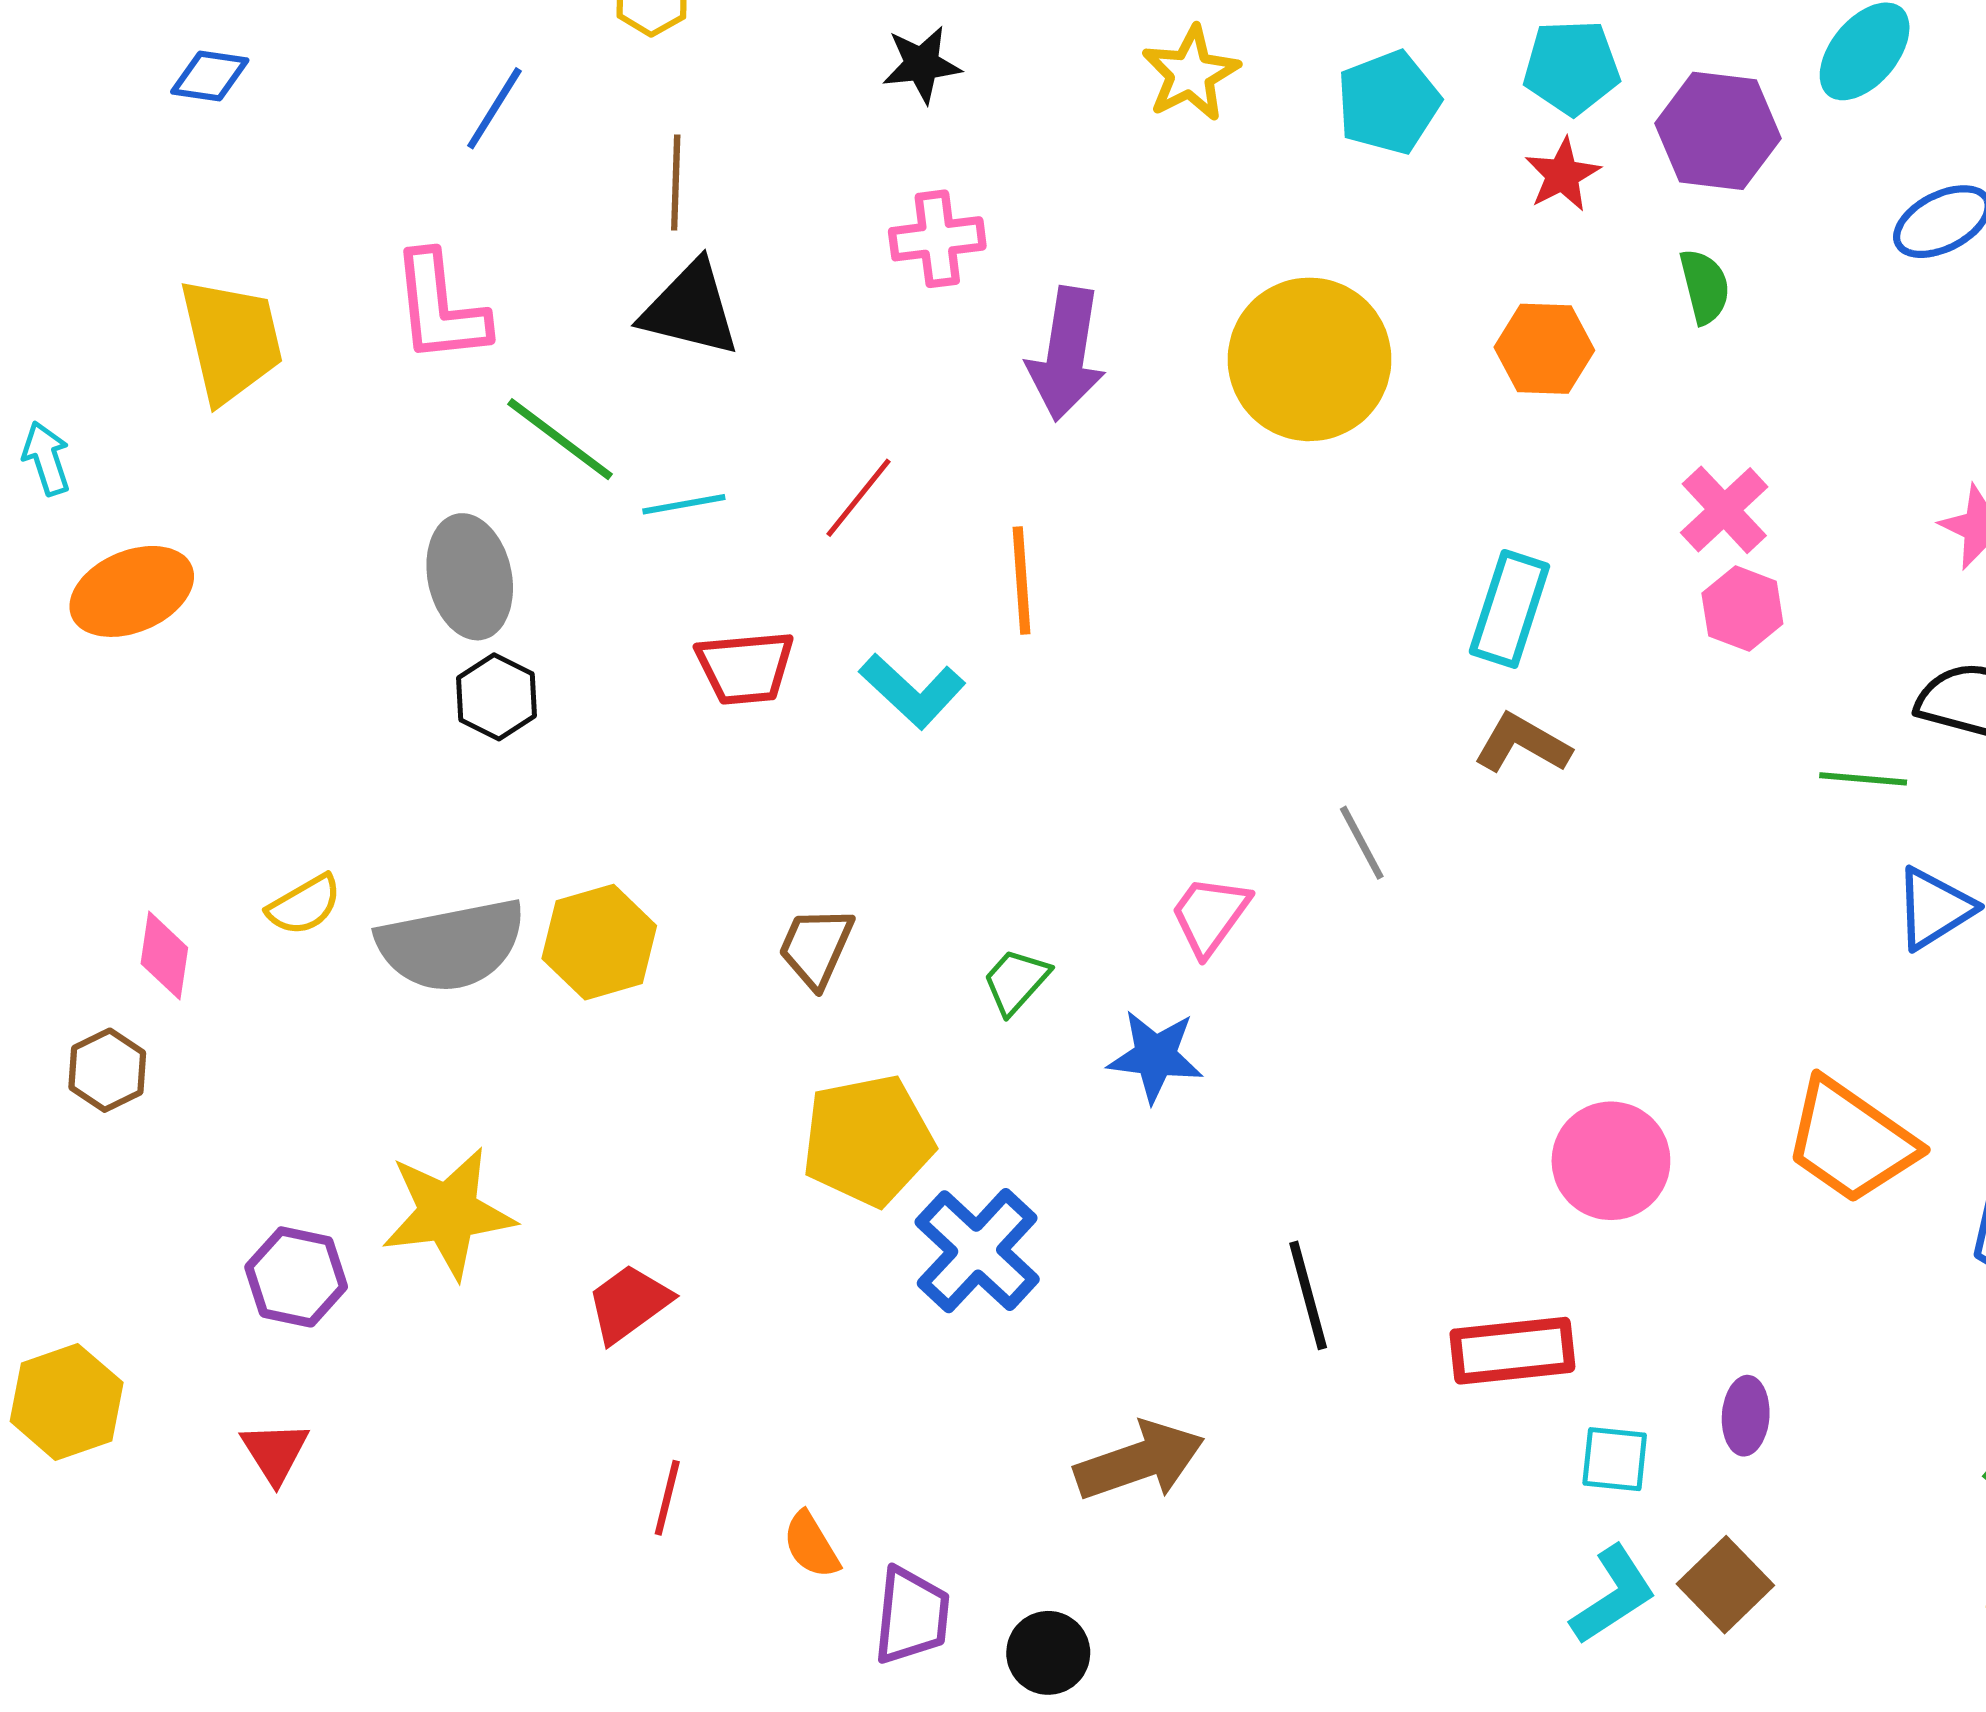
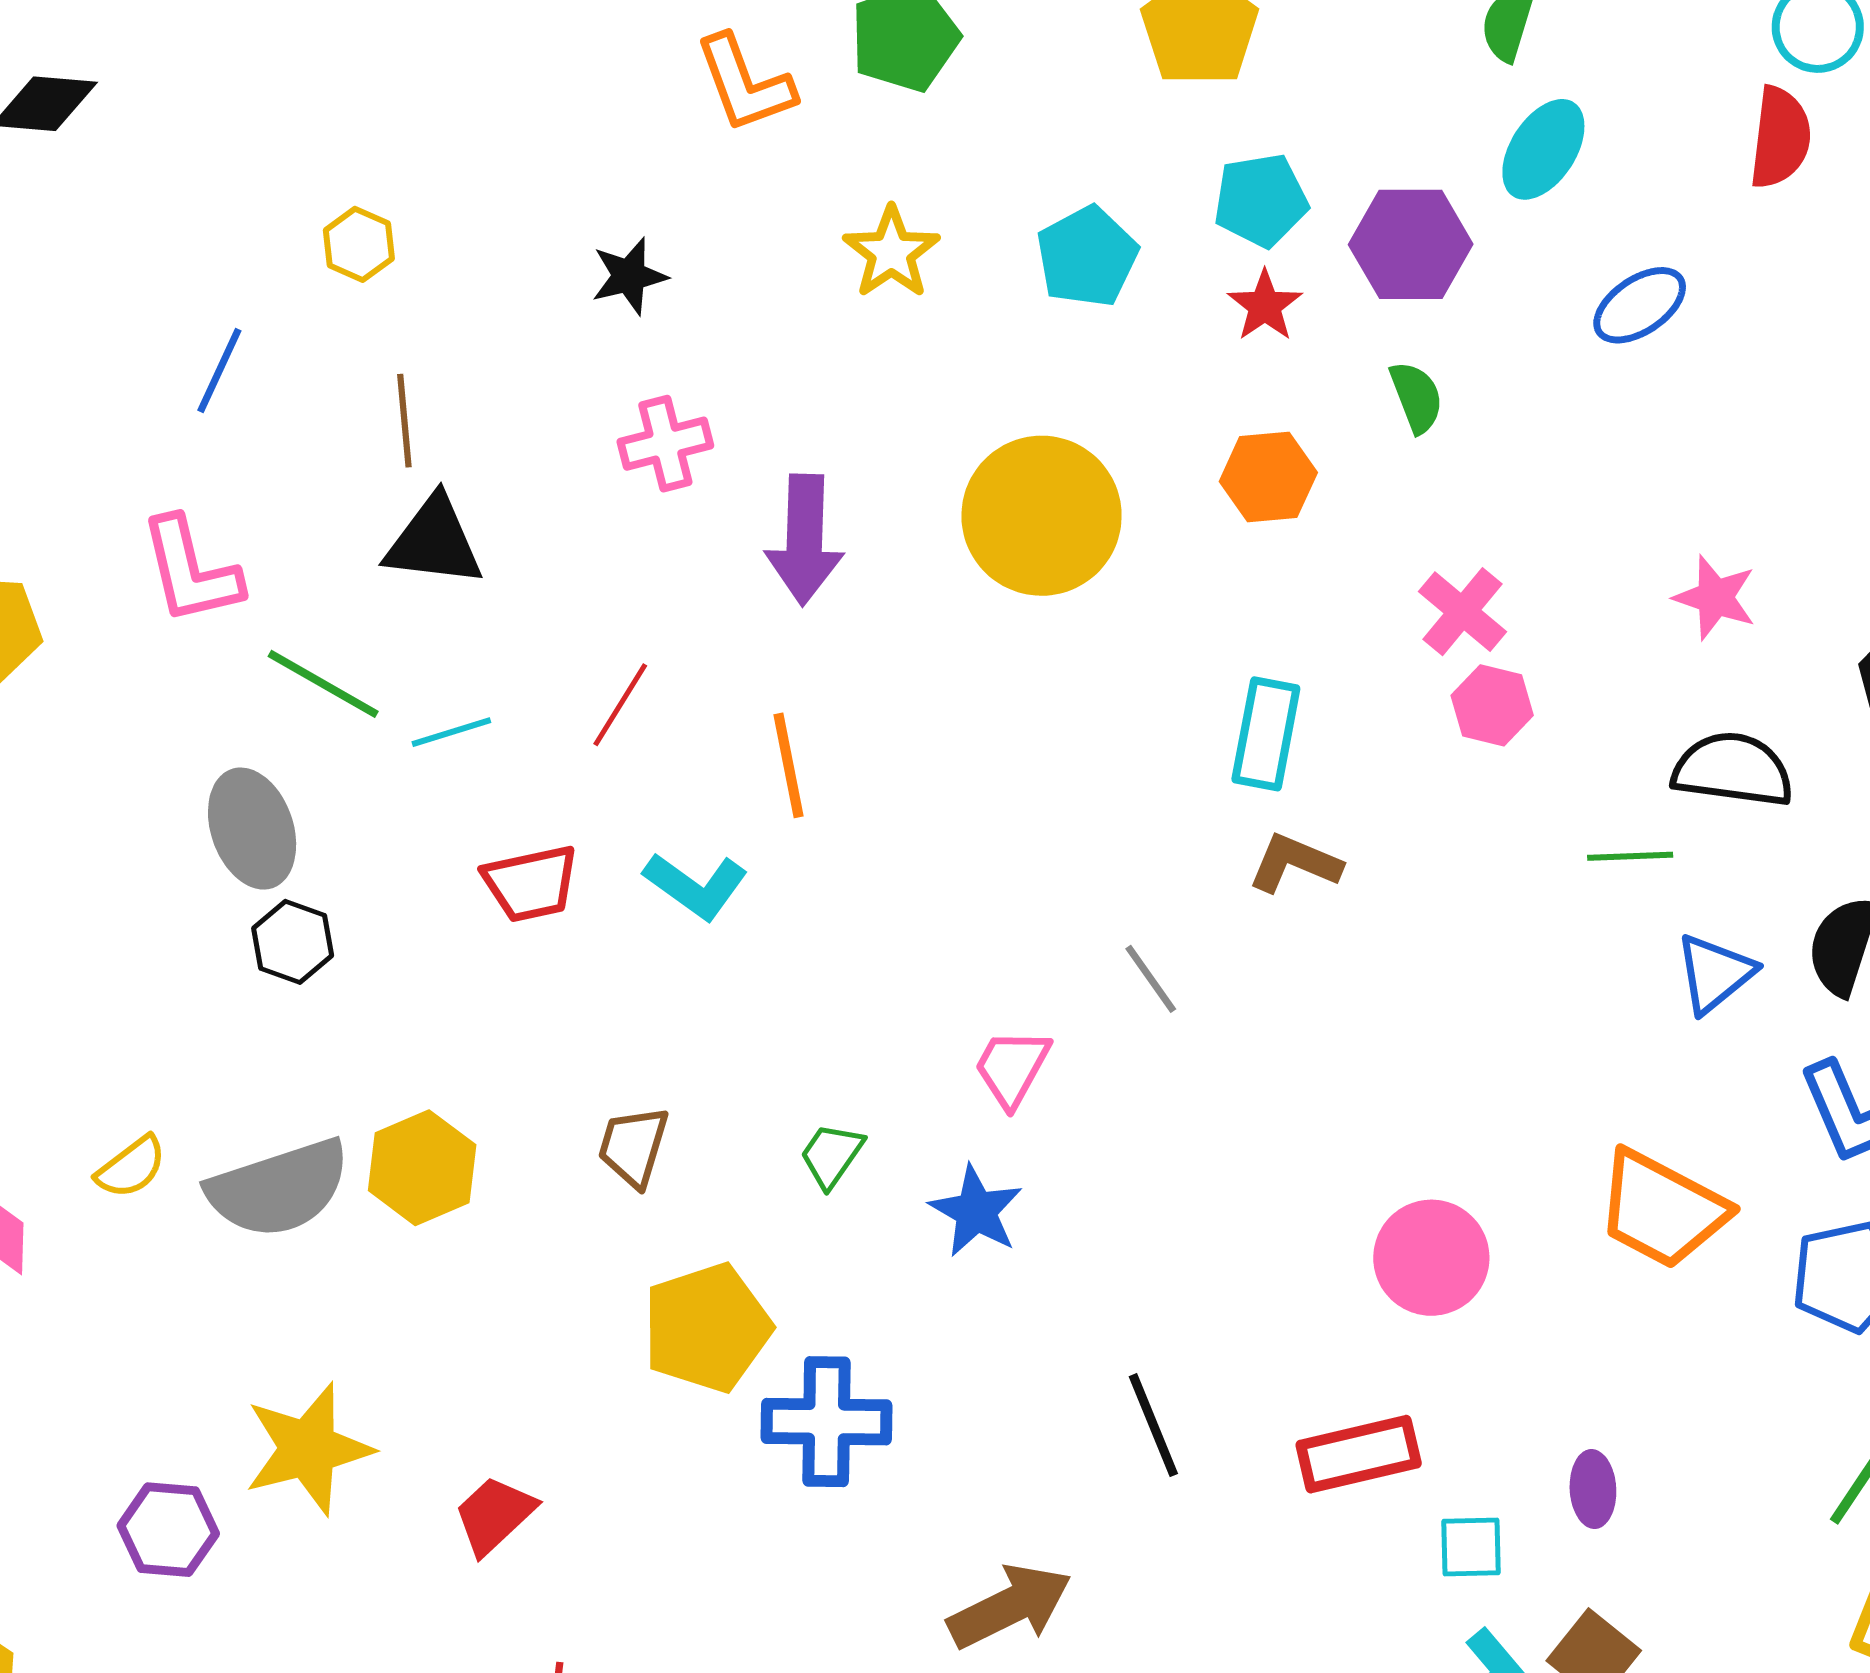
blue star: (1155, 1056) -> (976, 1211), turned 30
blue cross: (977, 1251) -> (827, 1422), turned -35

